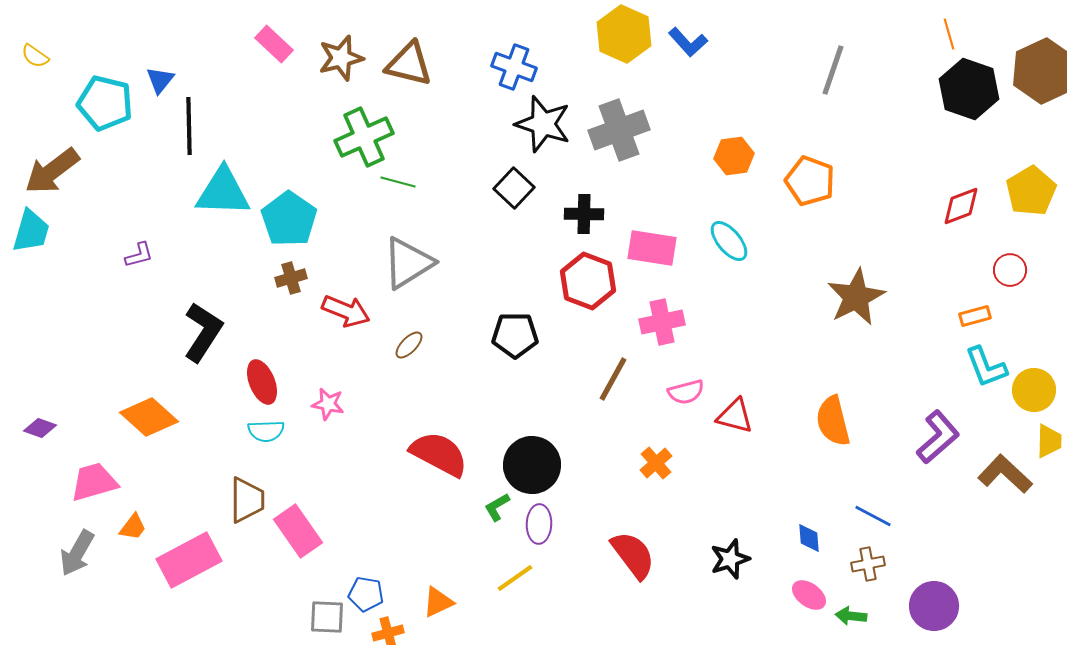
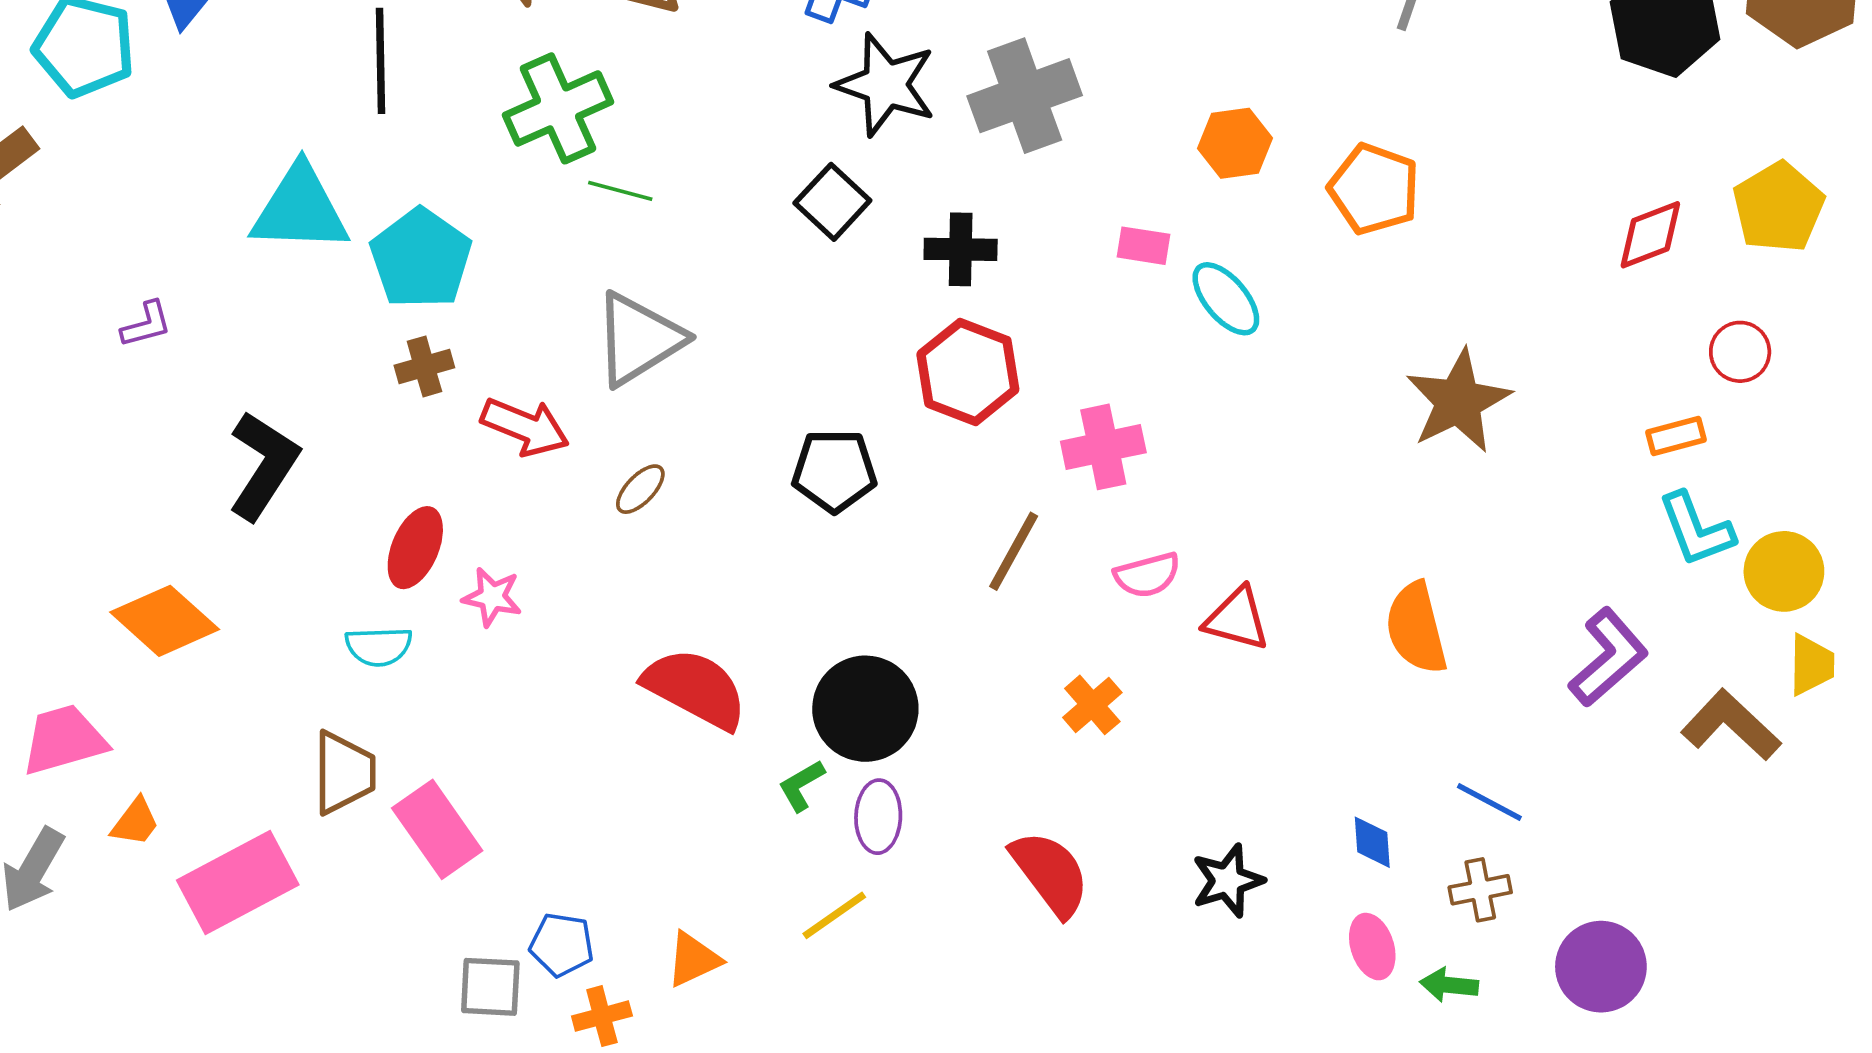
black line: (189, 126) -> (381, 61), moved
pink rectangle: (652, 248) -> (1144, 246), moved, size x0.6
red ellipse: (262, 382) -> (415, 548), moved, turned 45
pink ellipse: (809, 595) -> (1372, 947), turned 36

